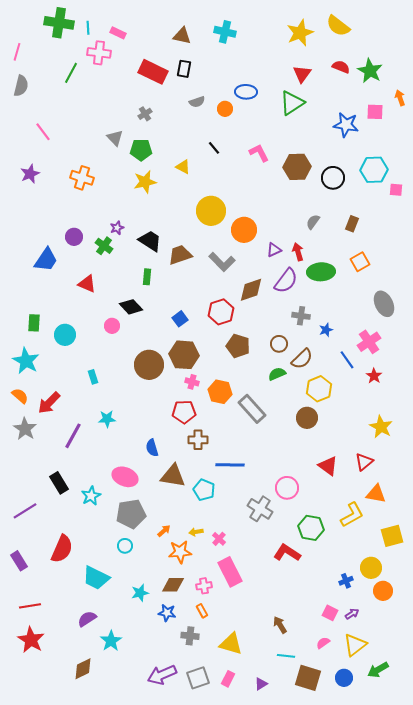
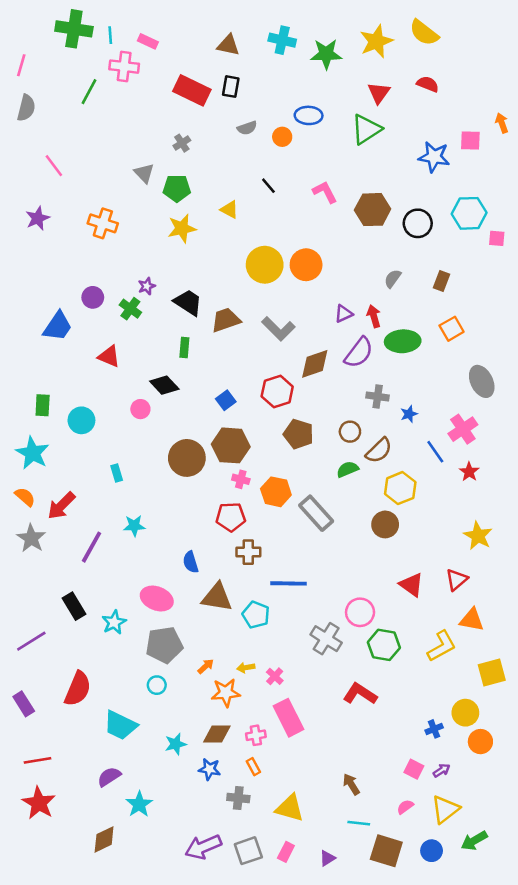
green star: (370, 71) -> (326, 54), moved, turned -30
orange circle: (244, 230) -> (306, 265), moved
green hexagon: (311, 528) -> (384, 645), moved

